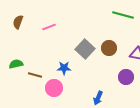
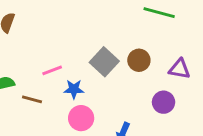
pink line: (49, 27) -> (52, 70), moved
pink circle: (54, 88) -> (81, 118), moved

